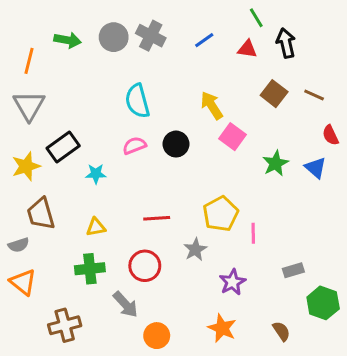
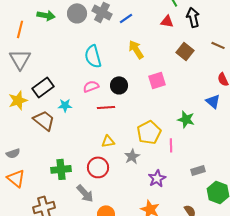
blue line: (204, 40) -> (126, 18), moved
brown line: (314, 95) -> (218, 45), moved
yellow arrow: (212, 105) -> (136, 49), moved
pink square: (232, 137) -> (157, 80), turned 36
green star: (275, 163) -> (186, 119), moved, turned -30
brown trapezoid: (41, 214) -> (44, 120), moved, turned 145
red line: (157, 218) -> (106, 107), moved
yellow triangle: (96, 227) -> (108, 141), moved

